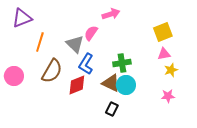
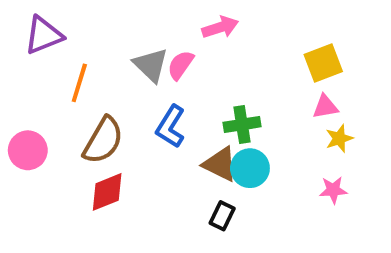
gray triangle: (75, 44) -> (151, 65), moved
red diamond: (77, 85) -> (107, 192), moved

